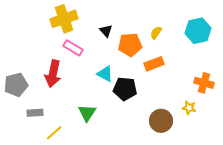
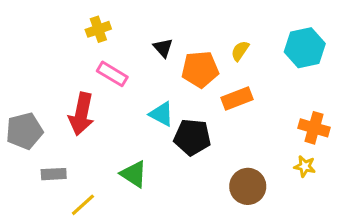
yellow cross: (64, 19) -> (98, 29), size x0.6
yellow star: (189, 108) -> (305, 166), moved
green triangle: (87, 113) -> (134, 174), turned -30

